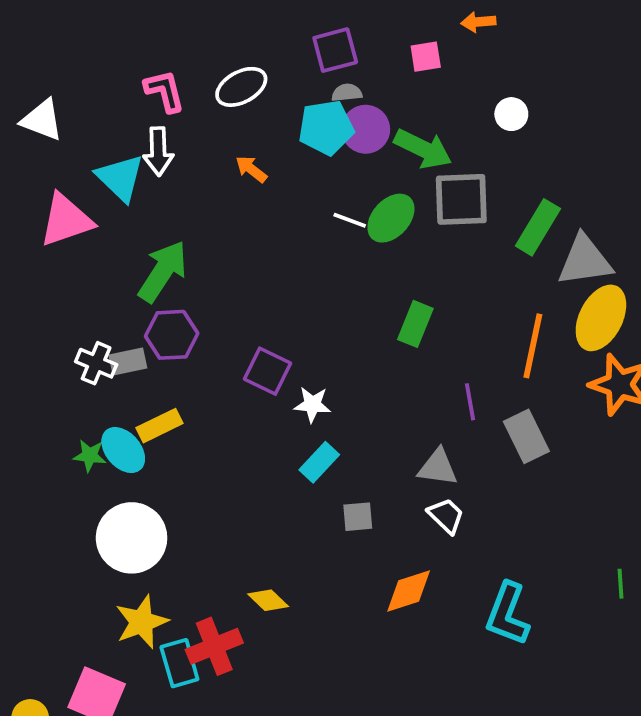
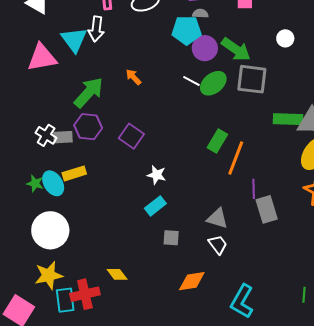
purple circle: (366, 129) -> (205, 48), moved
orange arrow: (251, 169) -> (133, 77), moved
green rectangle: (538, 227) -> (288, 119), moved, turned 52
orange line: (533, 346) -> (236, 158), moved
purple square: (267, 371) -> (131, 136), moved
purple line: (470, 402) -> (254, 189), moved

